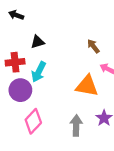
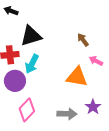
black triangle: (38, 42) -> (31, 36), size x1.6
gray arrow: (76, 126) -> (67, 114), turned 90

